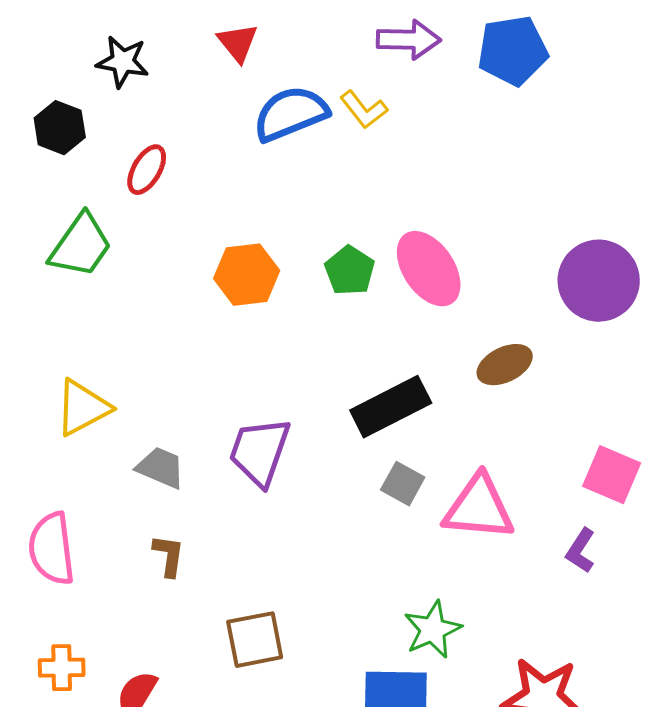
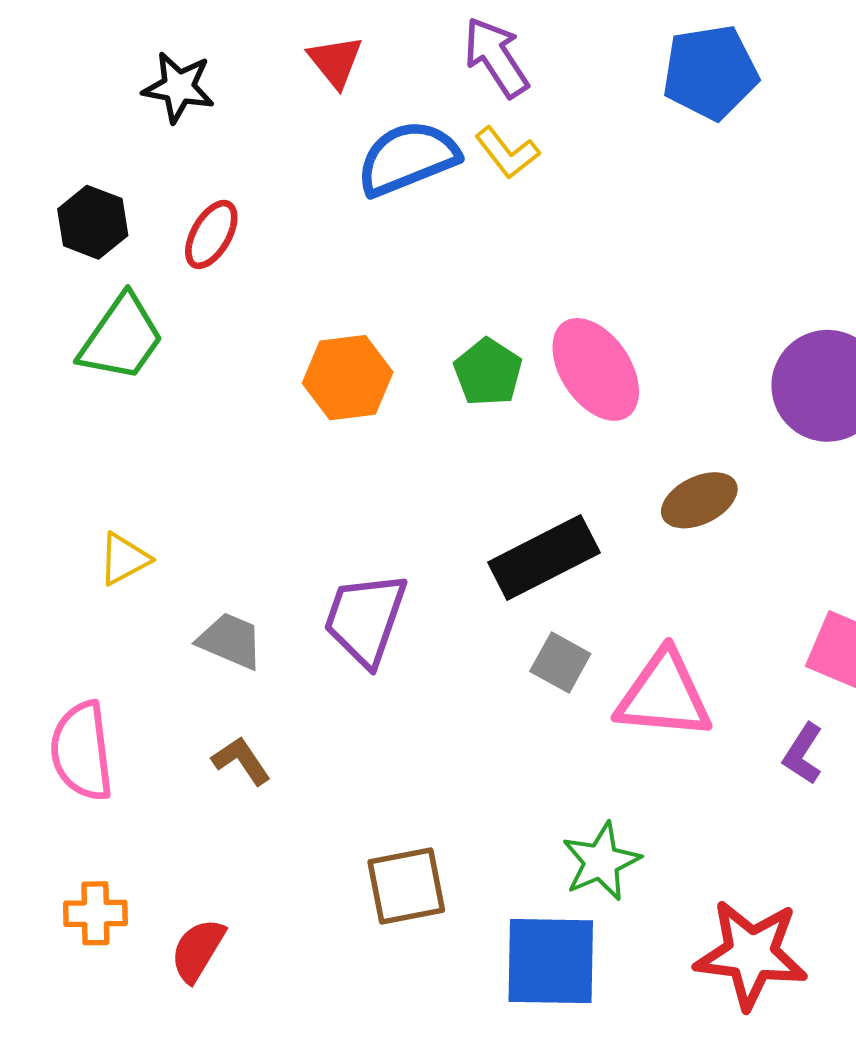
purple arrow: (409, 40) -> (496, 57), moved, turned -124
black hexagon: (60, 128) -> (93, 222), moved
yellow triangle: (83, 408) -> (124, 559), size x0.7
brown L-shape: (169, 556) -> (241, 761), turned -42
brown square: (255, 640) -> (406, 886), moved

